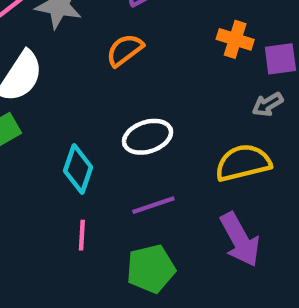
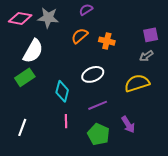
orange cross: (235, 39) -> (107, 41), moved
purple arrow: (240, 240) -> (128, 124), moved, size x0.7
green pentagon: (151, 269) -> (98, 134), turned -30

